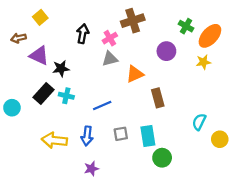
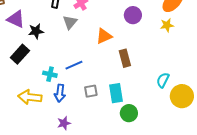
gray triangle: (110, 59) -> (70, 22), moved, turned -35
cyan cross: (66, 96) -> (50, 74), moved
yellow circle: (220, 139) -> (182, 96), size x1.5

